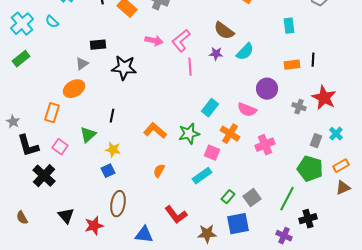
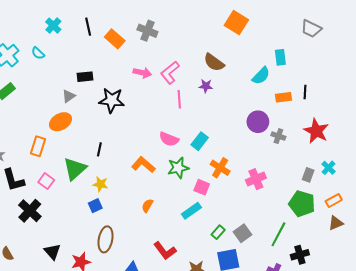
cyan semicircle: (245, 52) -> (261, 76), moved
gray cross: (299, 107) -> (278, 136), moved
pink semicircle: (247, 110) -> (169, 139), moved
green triangle: (88, 135) -> (75, 169), size x1.4

